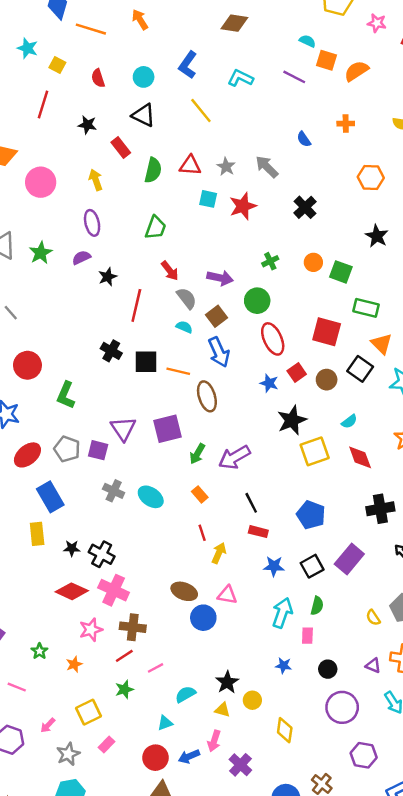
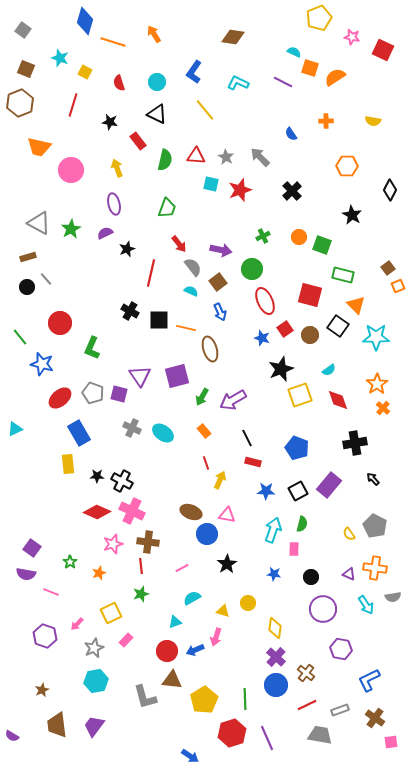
blue arrow: (219, 352) -> (220, 312), size x0.7
red line: (124, 656) -> (141, 566), turned -63
pink line: (155, 668) -> (182, 568), moved
black star: (227, 682) -> (227, 564), moved
purple cross: (240, 765) -> (276, 657), moved

